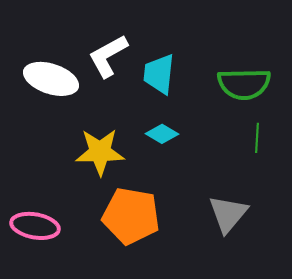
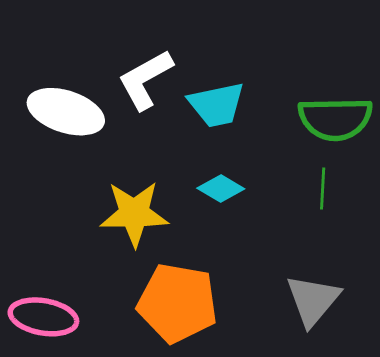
cyan trapezoid: (159, 74) -> (217, 105), turned -108
green line: (257, 138) -> (323, 188), moved

